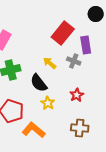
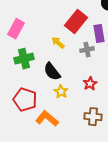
gray cross: (74, 61) -> (87, 50), turned -32
yellow arrow: (50, 63) -> (58, 43), moved

